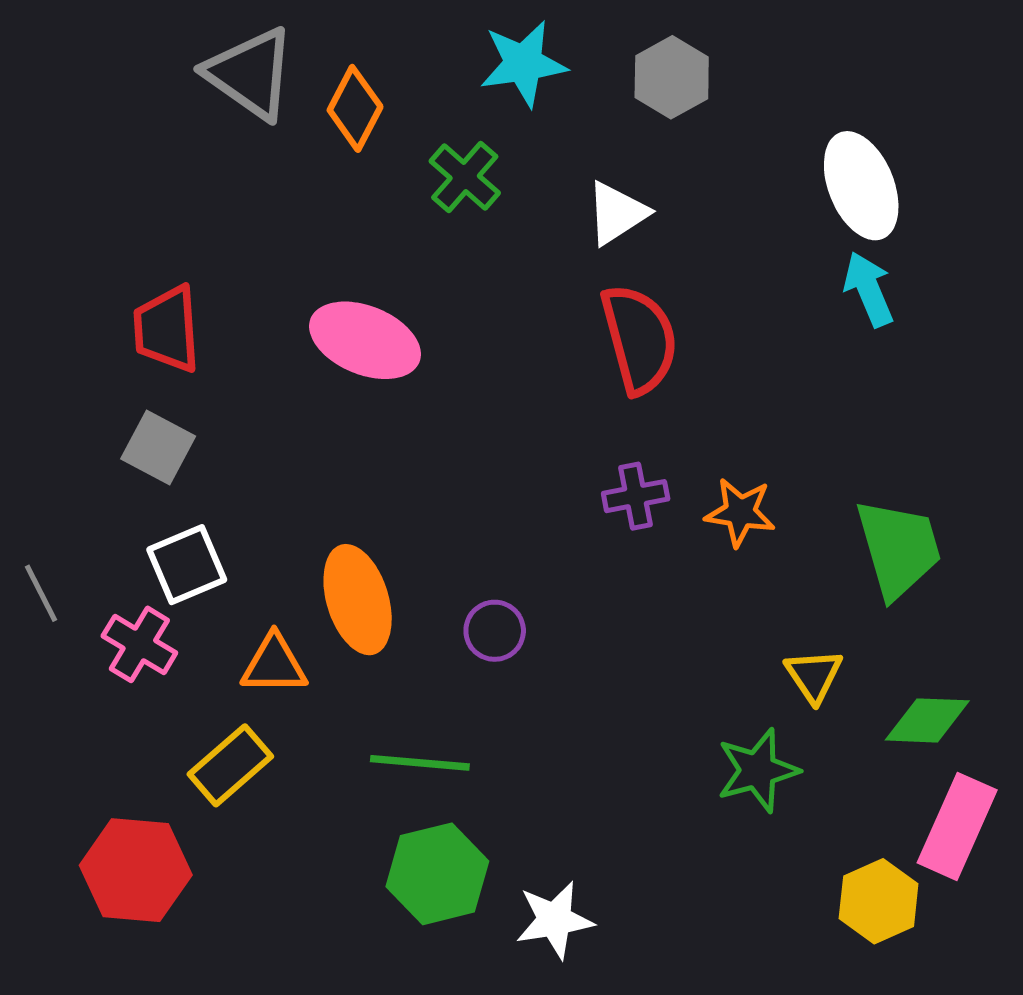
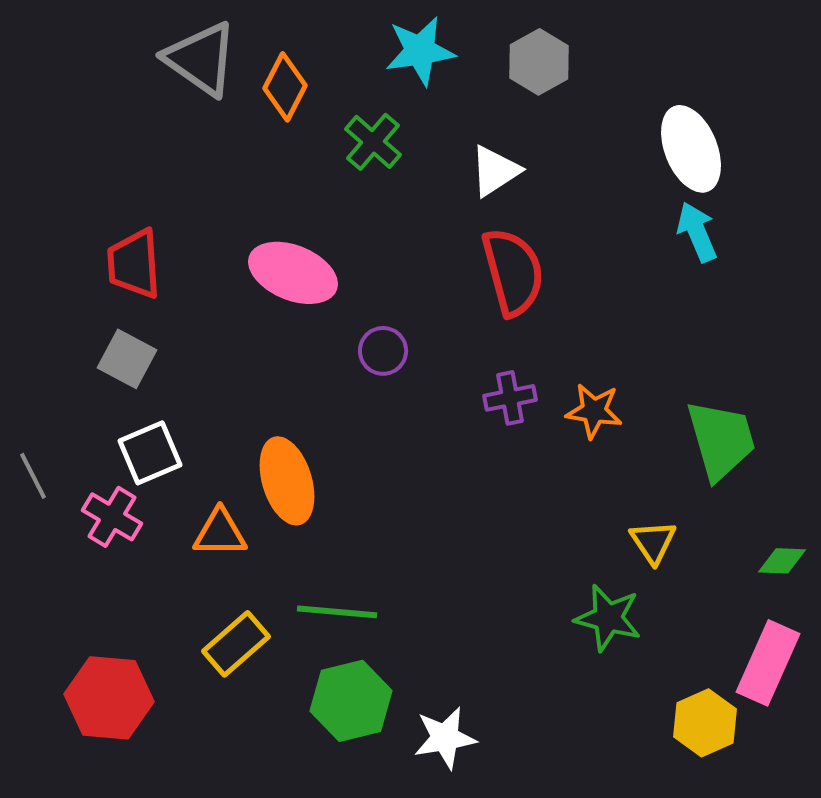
purple circle: (495, 631) -> (383, 351), moved
green diamond: (927, 720) -> (782, 561), moved, size x0.7
yellow rectangle: (230, 765) -> (236, 644), moved
green star: (758, 770) -> (608, 618), turned 30

